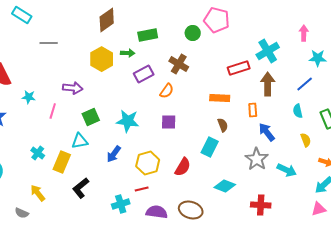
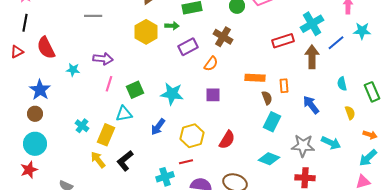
blue line: (305, 84) -> (336, 43), moved
purple arrow: (73, 88) -> (103, 59), moved
orange rectangle: (220, 98) -> (255, 78), moved
orange rectangle: (253, 110) -> (284, 86), moved
pink line: (53, 111) -> (109, 84), moved
cyan rectangle: (210, 147) -> (272, 122), moved
gray star: (257, 159) -> (303, 146), moved, turned -30
yellow arrow: (38, 193) -> (98, 160), moved

